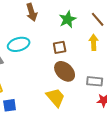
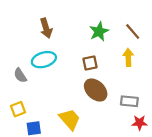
brown arrow: (32, 12) -> (46, 28), moved
yellow trapezoid: (56, 97) -> (70, 119), moved

